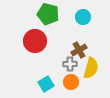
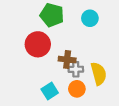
brown cross: (79, 50) -> (67, 60), moved, turned 35
yellow semicircle: (91, 68) -> (99, 74), turned -30

